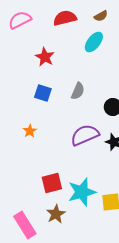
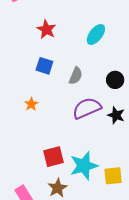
cyan ellipse: (94, 42) -> (96, 34), moved
gray semicircle: (78, 91) -> (76, 76), moved

